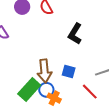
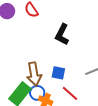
red line: (90, 92) -> (70, 93), moved

